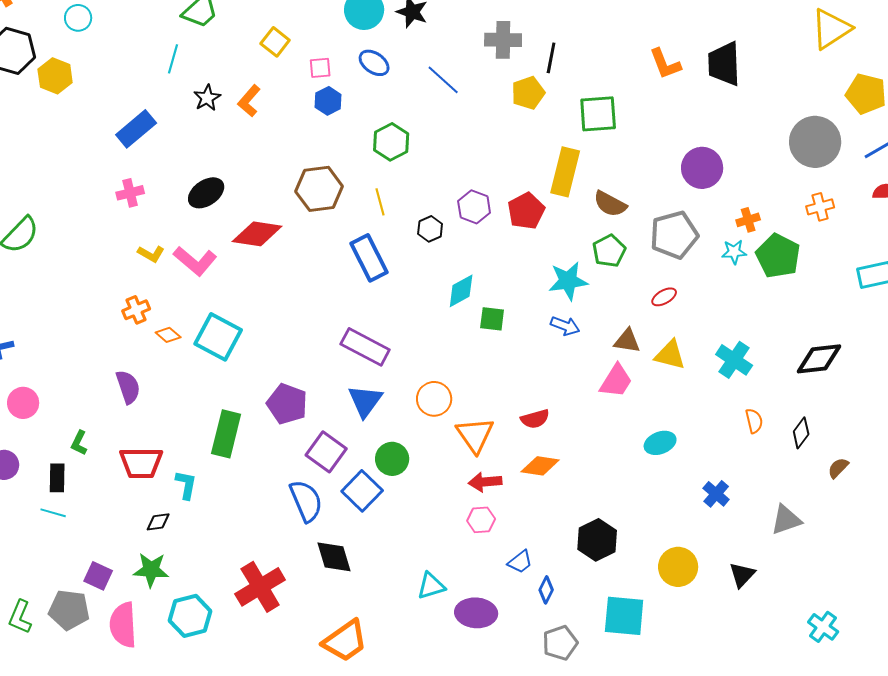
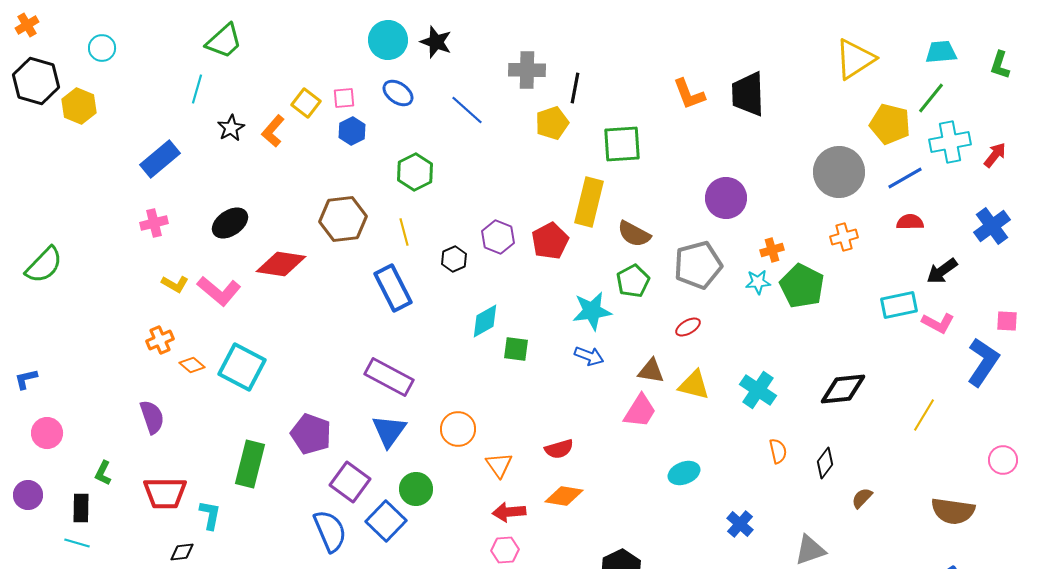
yellow square: (275, 42) -> (306, 103), moved
orange triangle: (475, 435) -> (499, 465), size x0.7

